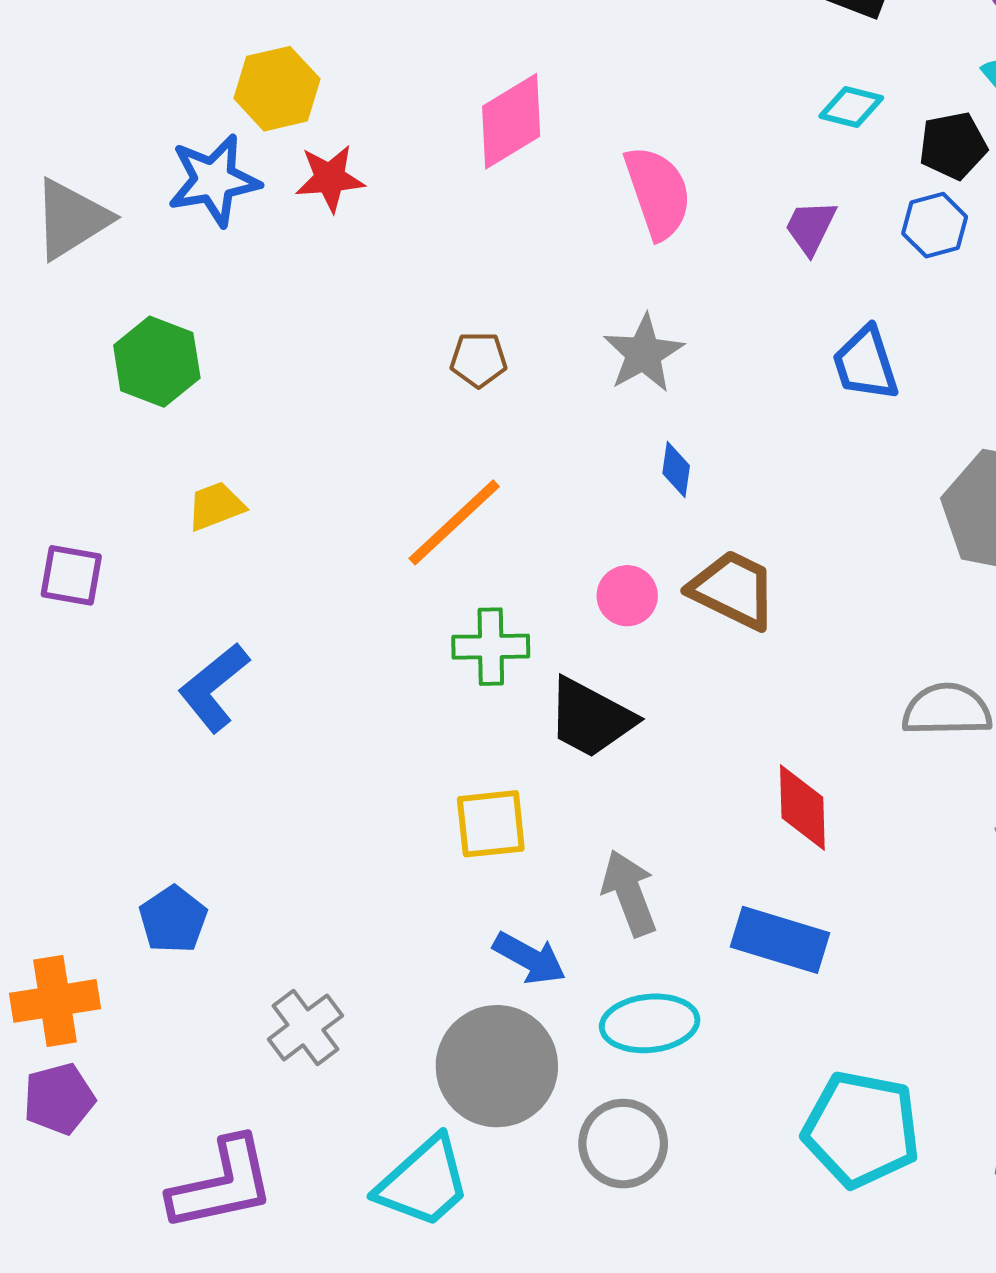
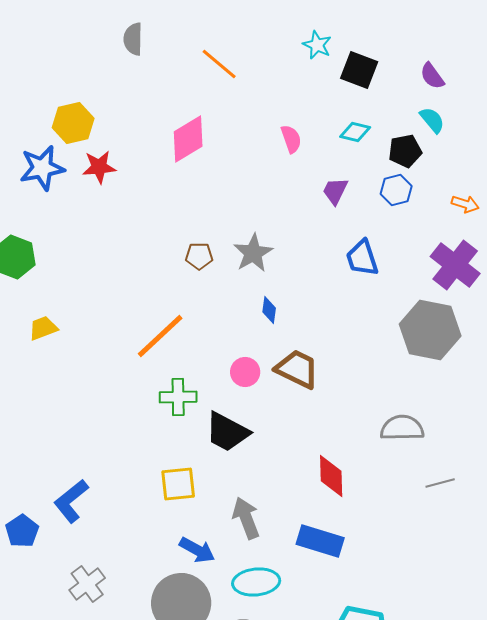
pink semicircle: (658, 193) -> (291, 139), moved, size x0.6
brown pentagon: (479, 360) -> (199, 256), moved
blue L-shape: (214, 687) -> (71, 501), moved

